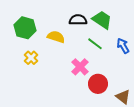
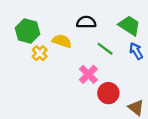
green trapezoid: (102, 20) -> (129, 25), moved
yellow cross: (31, 58) -> (40, 53), moved

